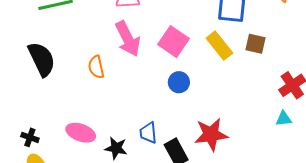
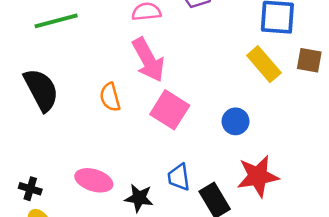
pink square: (173, 42) -> (170, 110), moved
blue circle: (179, 82) -> (236, 121), moved

